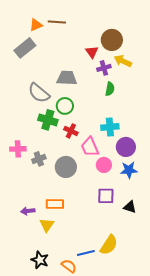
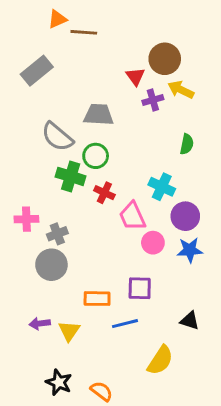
orange triangle: (36, 25) -> (57, 19), moved
green semicircle: (110, 89) -> (187, 144), moved
cyan cross: (110, 127) -> (162, 187), turned 30
gray circle: (66, 167) -> (51, 265), moved
purple square: (106, 196) -> (140, 288), moved
orange rectangle: (55, 204) -> (97, 299), moved
black triangle: (130, 207) -> (190, 321), moved
purple arrow: (28, 211) -> (40, 324), moved
blue line: (86, 253) -> (125, 324), moved

